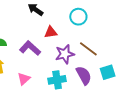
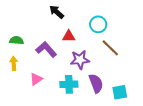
brown line: (88, 49) -> (110, 48), moved
cyan square: (108, 72) -> (120, 92), moved

